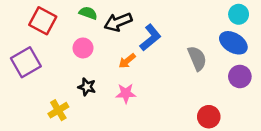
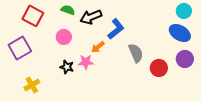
gray semicircle: (197, 58) -> (136, 53), moved
pink star: (126, 93) -> (86, 62), moved
yellow cross: (58, 110) -> (32, 85), moved
red circle: (209, 117) -> (159, 68), moved

